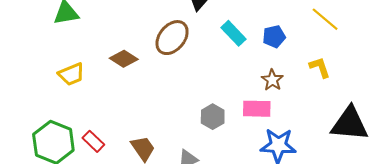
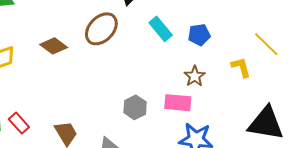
yellow line: (325, 19) -> (266, 44), moved

